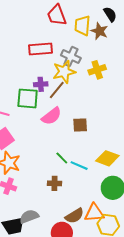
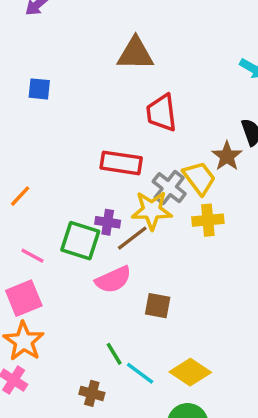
yellow trapezoid: (82, 26) -> (199, 178), moved, turned 125

